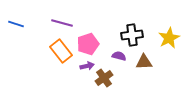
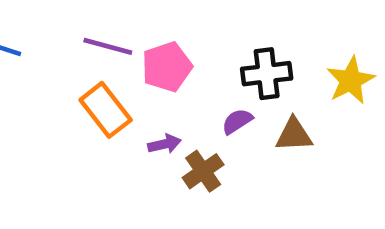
pink pentagon: (88, 44) -> (167, 67), moved
purple semicircle: (119, 56) -> (237, 121), turned -48

